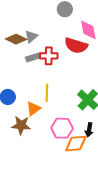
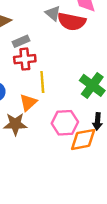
gray triangle: (31, 36) -> (53, 13), moved, turned -32
red cross: (49, 56) -> (25, 59), moved

